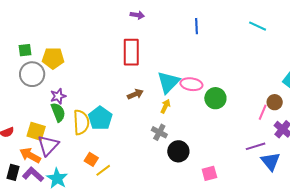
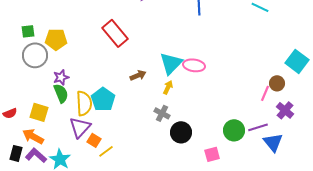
red rectangle: (131, 52) -> (115, 33), moved, turned -40
green circle: (215, 98) -> (234, 130), moved
purple triangle: (48, 145) -> (80, 127), moved

